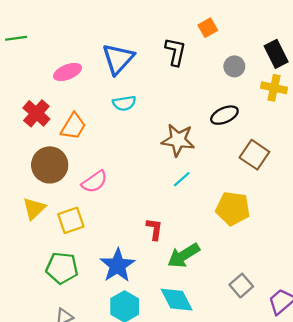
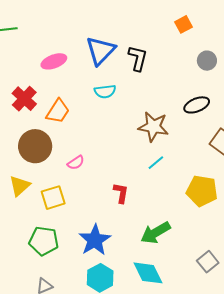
black L-shape: (175, 52) -> (138, 58), moved
pink semicircle: (94, 182) -> (76, 163), size x0.7
red L-shape: (154, 229) -> (121, 193), moved

